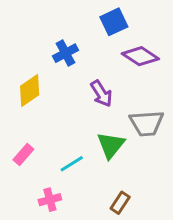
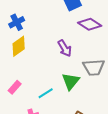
blue cross: (66, 53) -> (17, 22), moved

